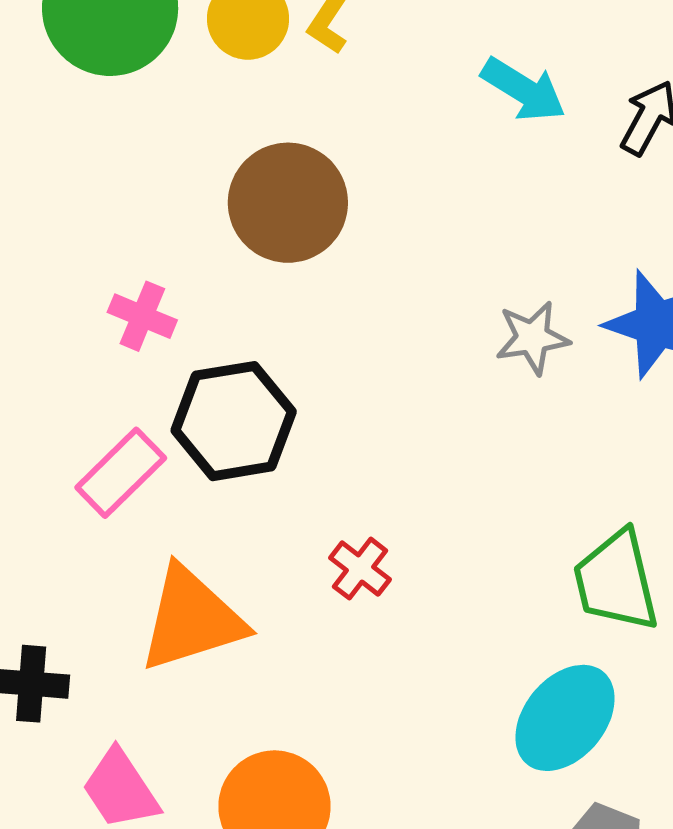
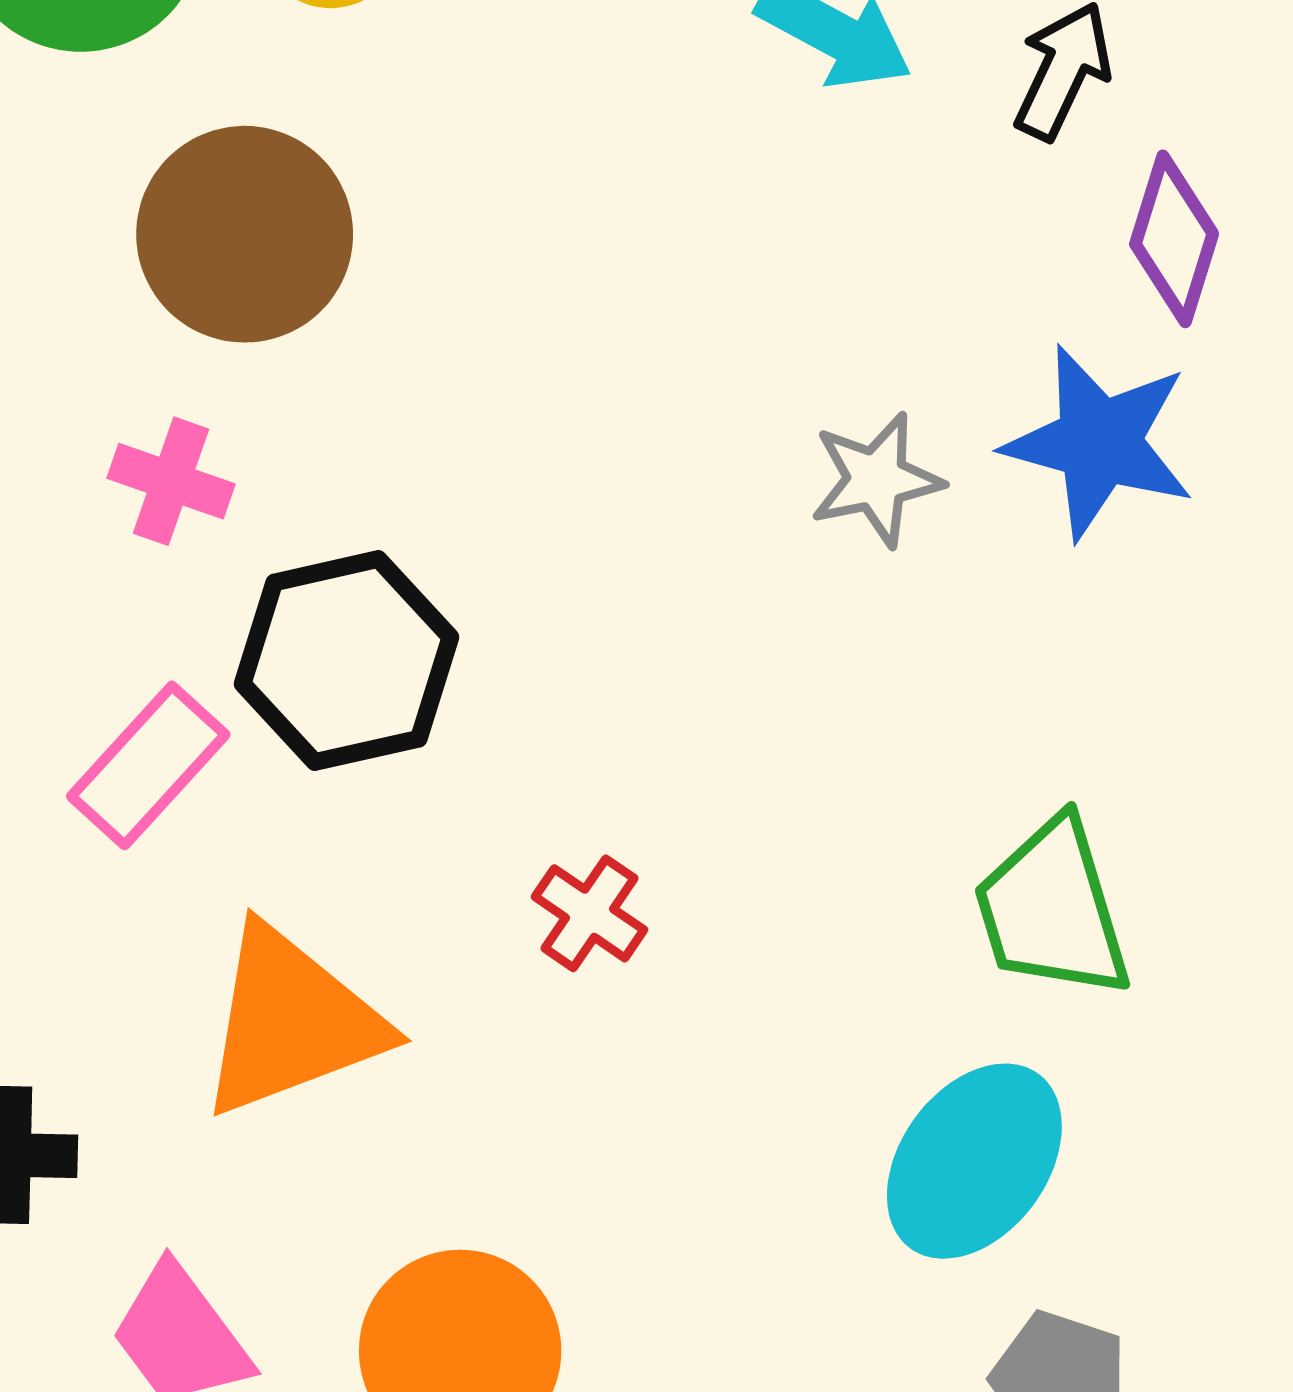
brown circle: (288, 203) -> (245, 234), moved

